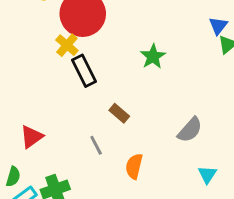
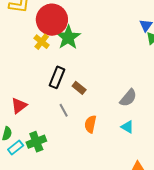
green star: (153, 56) -> (68, 37), moved, size x1.4
black rectangle: (84, 71) -> (57, 77), moved, turned 50
cyan triangle: (207, 174) -> (127, 127), moved, turned -32

